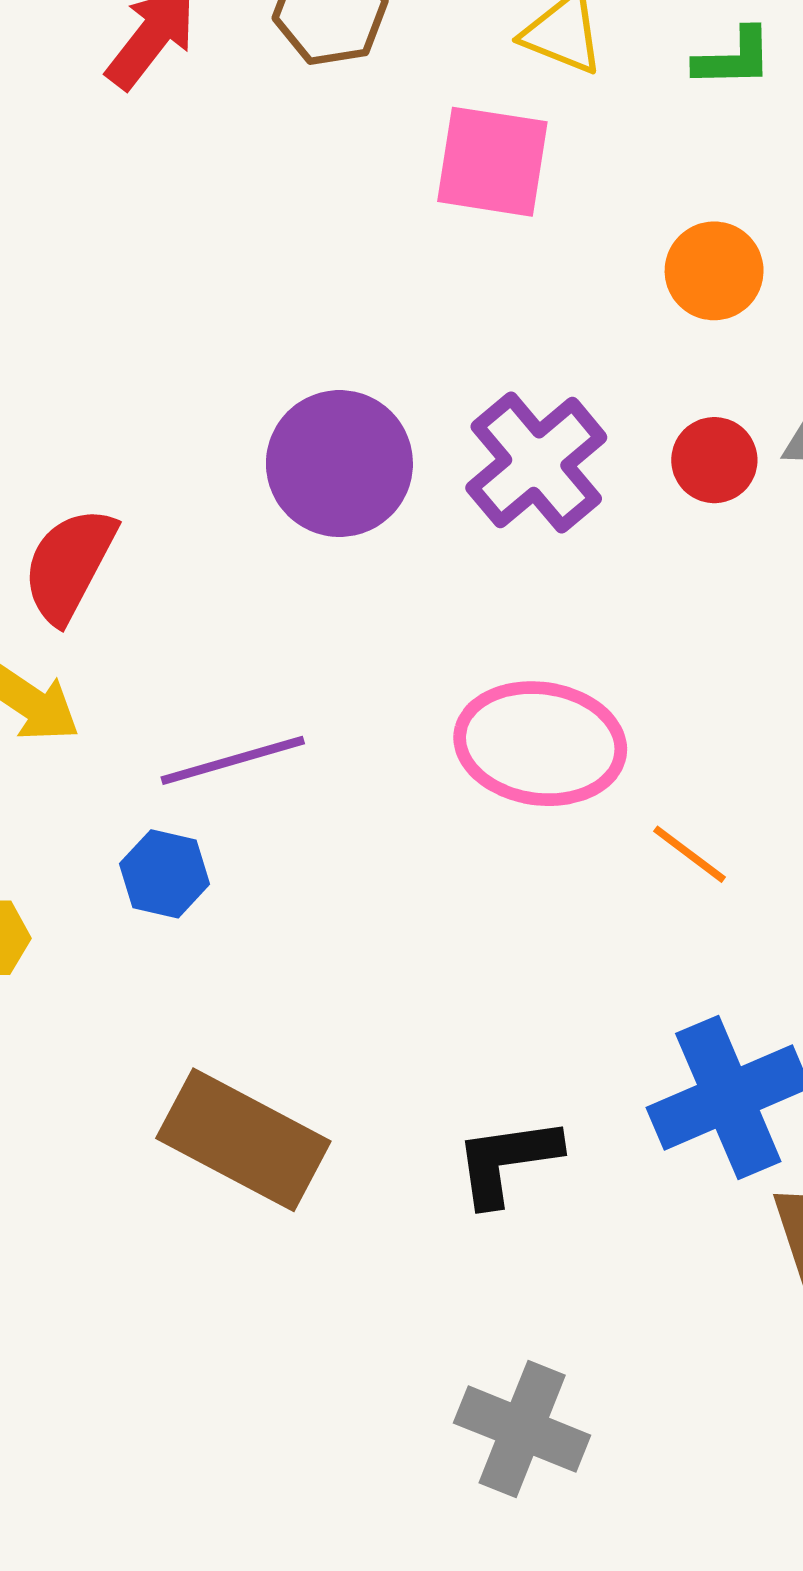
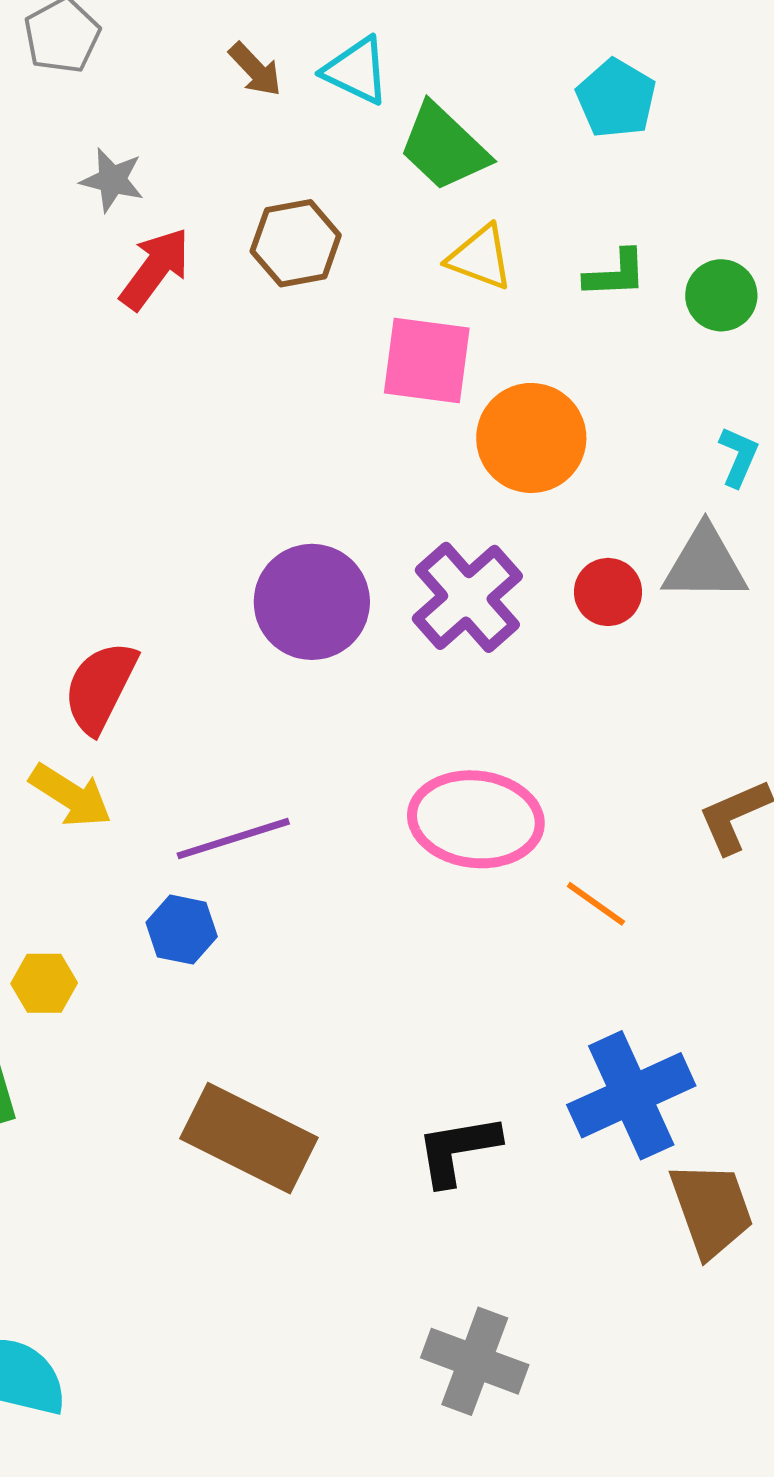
orange circle: (714, 271) -> (531, 438), moved, size x1.4

